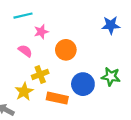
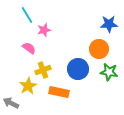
cyan line: (23, 16) -> (27, 15), turned 72
orange circle: (66, 50) -> (99, 49), moved
blue circle: (83, 84) -> (78, 69), moved

